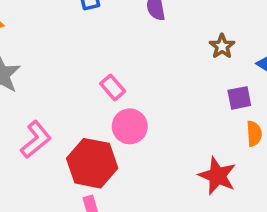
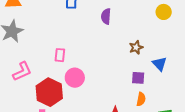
pink rectangle: (113, 87) -> (60, 55), moved, turned 32

